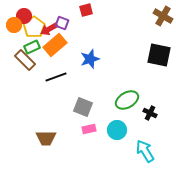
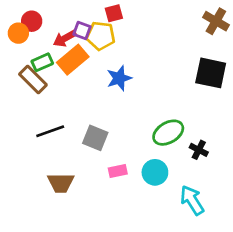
yellow pentagon: (34, 27) -> (101, 36), moved, turned -30
black line: (56, 77) -> (50, 131), moved
gray square: (83, 107) -> (95, 138), moved

